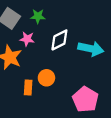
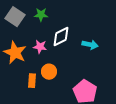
pink star: (27, 39) -> (40, 47), moved
cyan arrow: (91, 49) -> (90, 45), size x0.7

